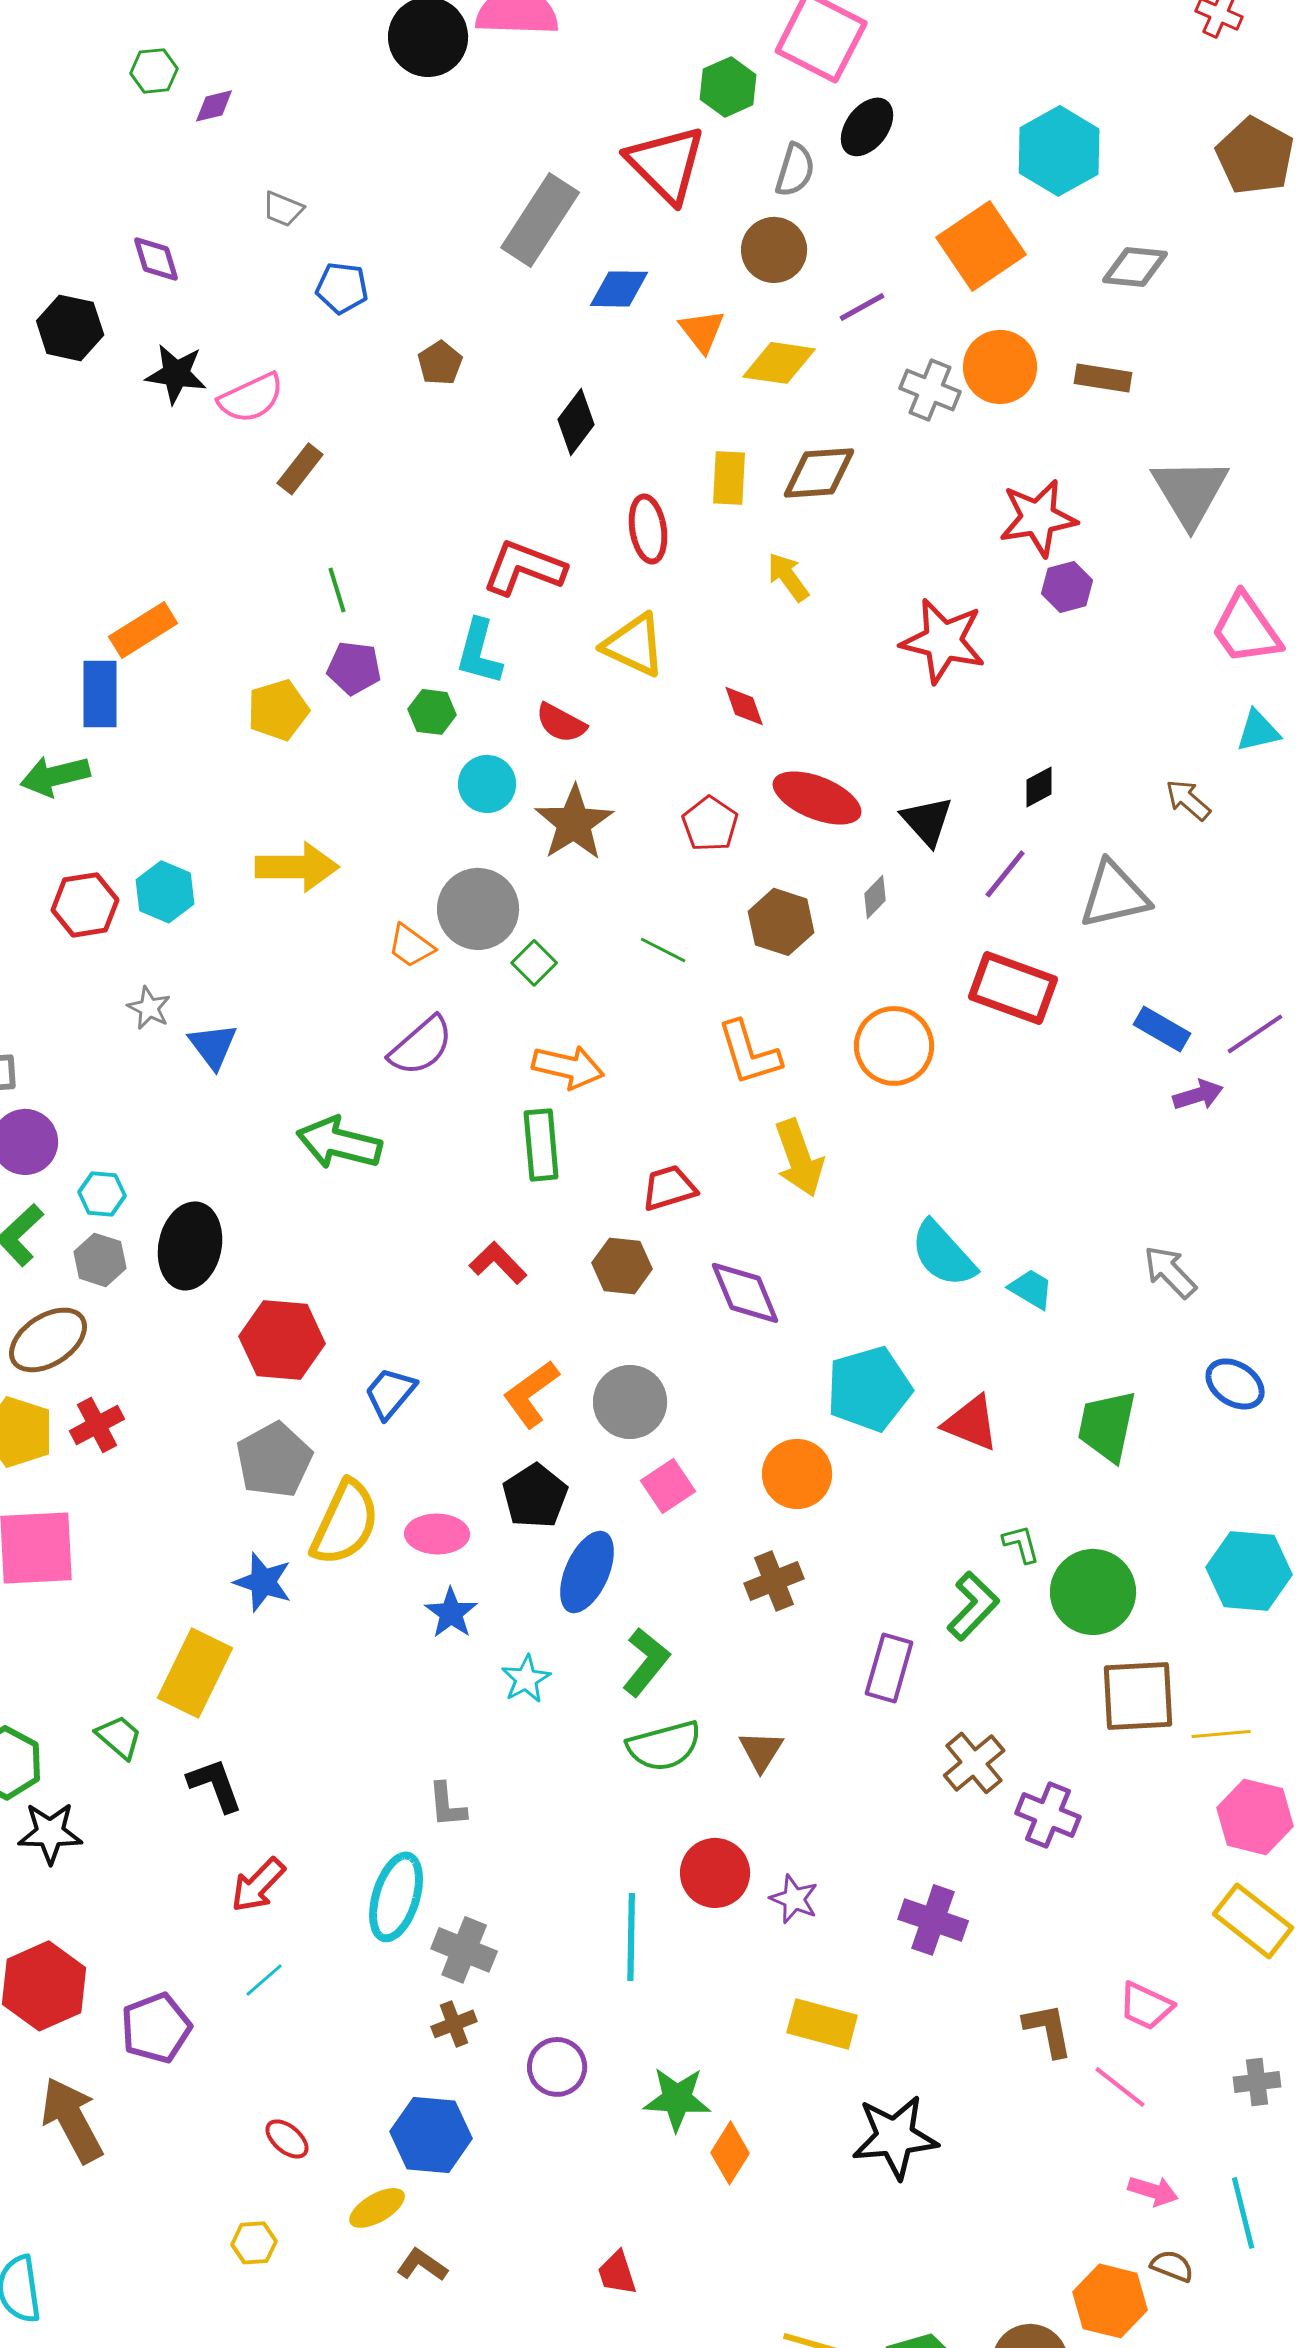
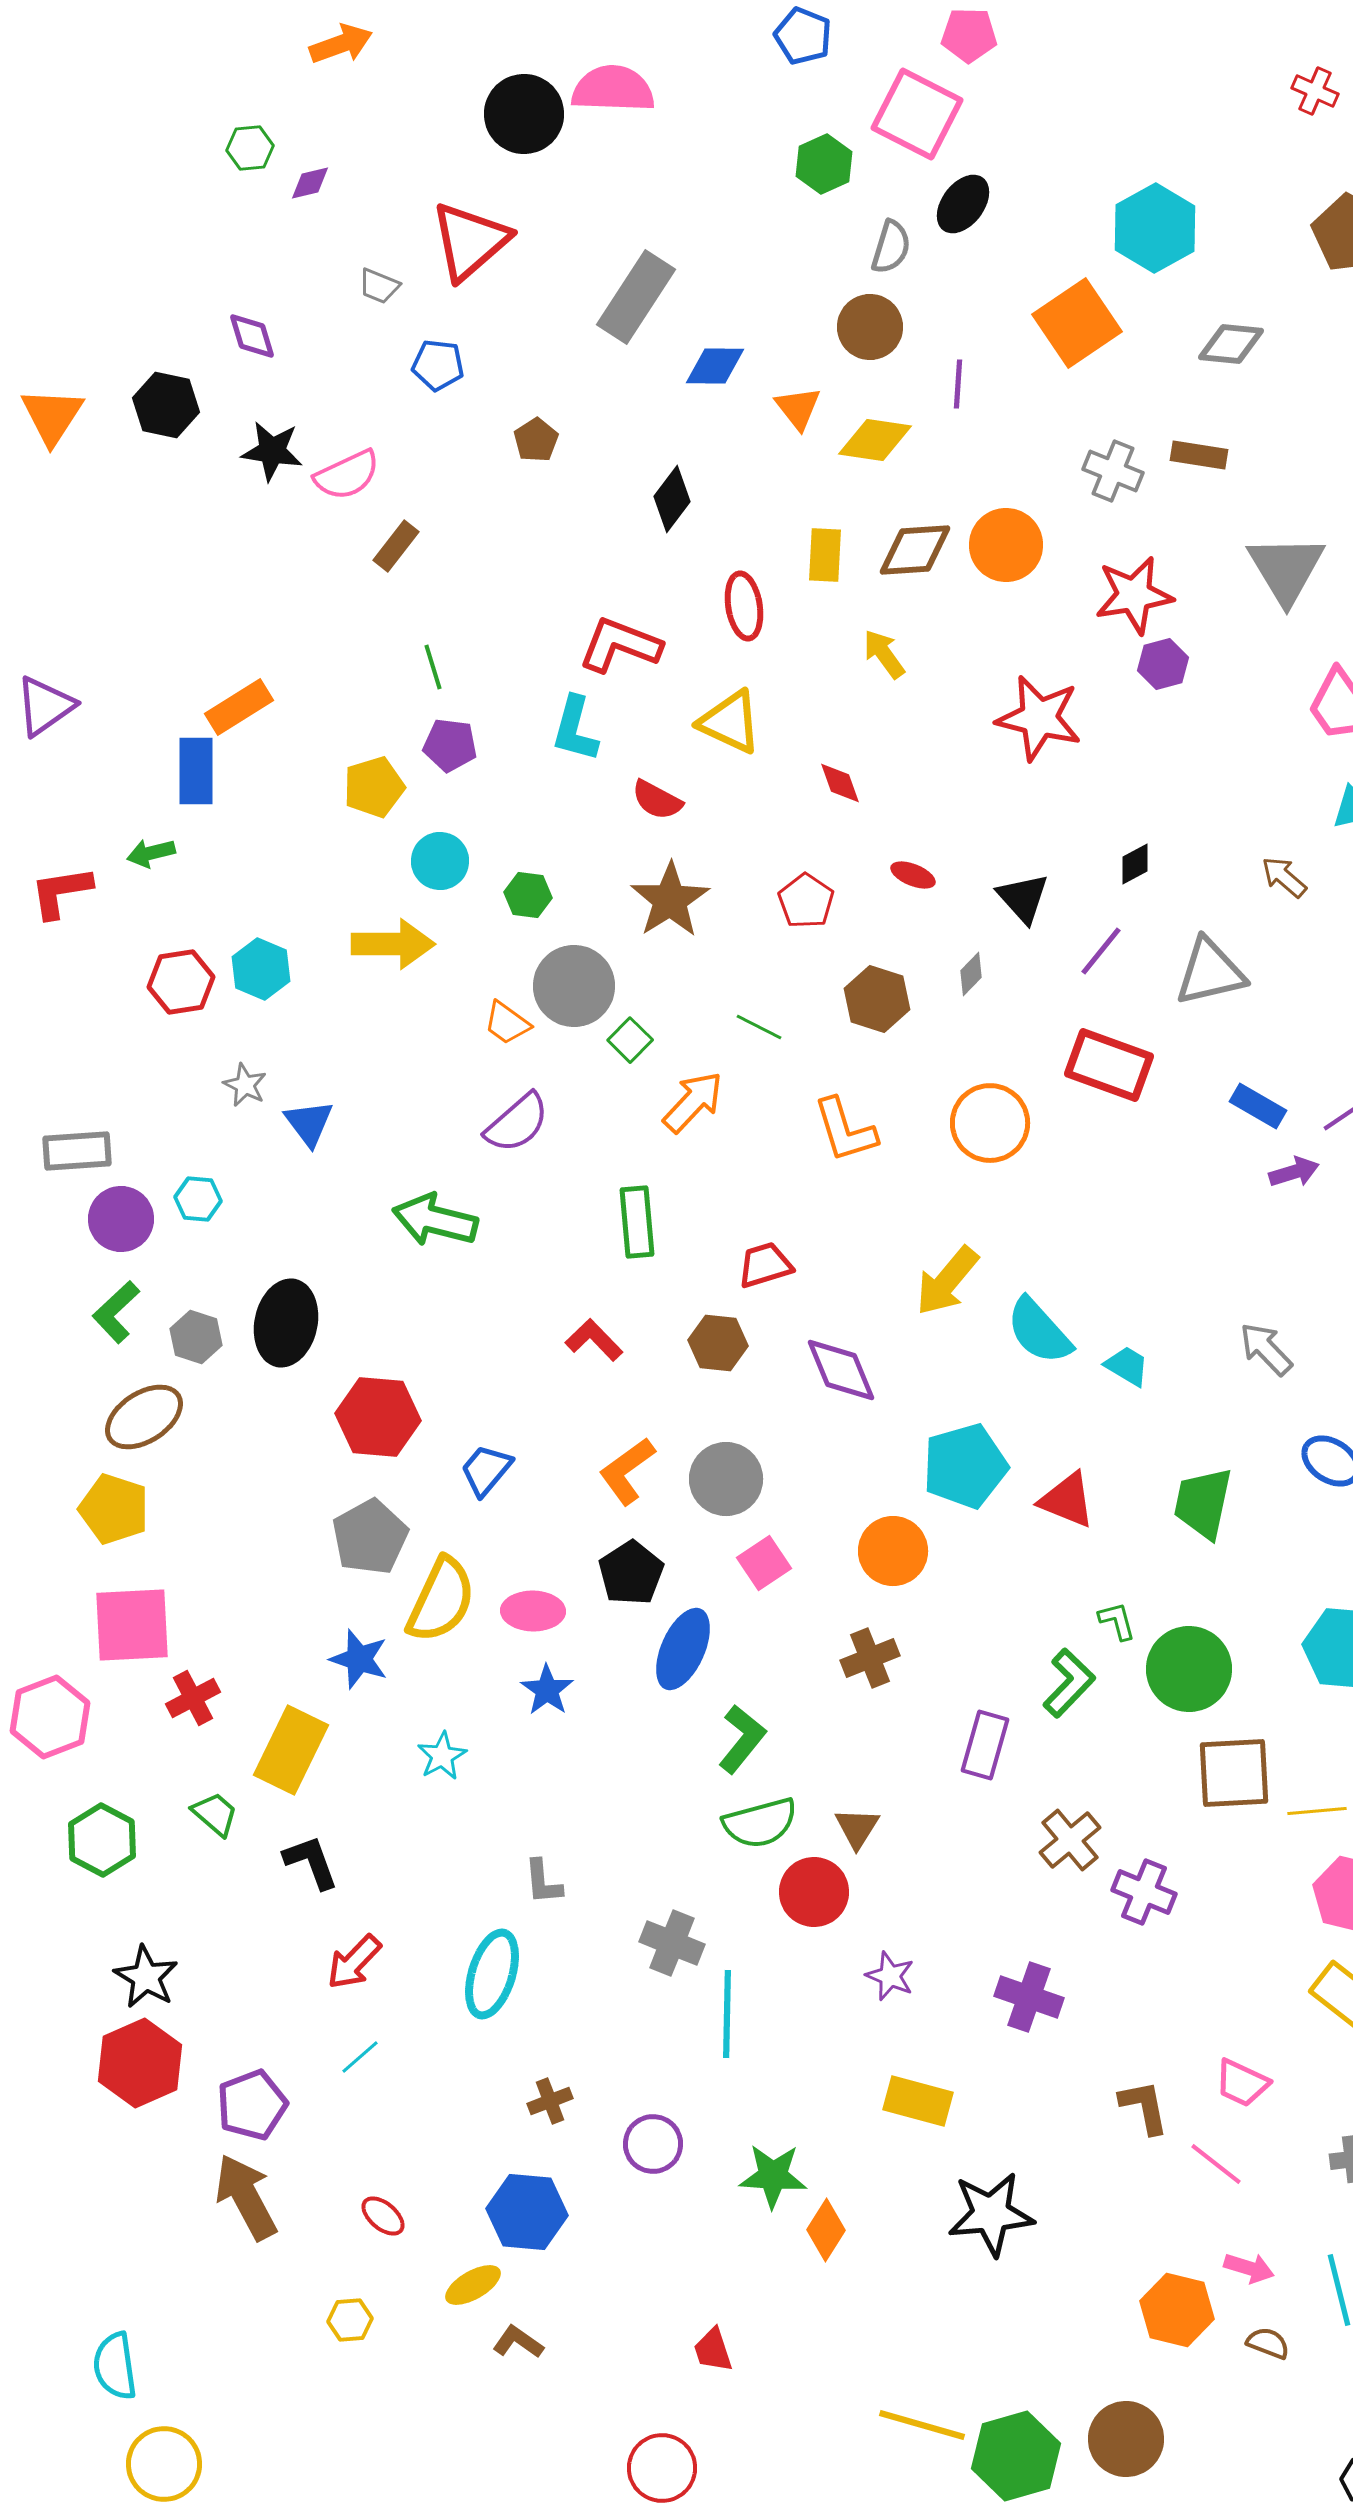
red triangle: (666, 164) -> (470, 241), moved, turned 34
purple line: (862, 307) -> (958, 384), turned -57
orange circle: (1000, 367) -> (1006, 545), moved
gray cross: (930, 390) -> (1113, 471), moved
green hexagon: (432, 712) -> (528, 895), moved
green arrow: (55, 776) -> (151, 853), size x0.7
cyan circle: (487, 784) -> (440, 861), moved
red ellipse: (817, 798) -> (913, 875), size x0.5
orange arrow: (568, 1067) -> (693, 1102), moved, turned -60
yellow arrow: (799, 1158) -> (947, 1281), moved, turned 60
cyan hexagon: (102, 1194) -> (198, 1199), moved
red cross: (97, 1425) -> (193, 1698), moved
cyan star: (526, 1679) -> (442, 1756), moved
black star: (50, 1833) -> (146, 1977), moved, turned 30
red circle: (715, 1873) -> (814, 1892), moved
gray cross: (464, 1950) -> (672, 1943), moved
brown arrow: (72, 2120) -> (246, 2197), moved
orange hexagon: (1110, 2301) -> (1177, 2310), moved

